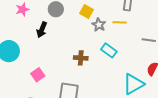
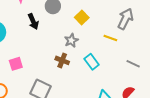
gray star: (99, 25) -> (71, 40), moved
black arrow: (42, 30) -> (33, 22), turned -63

